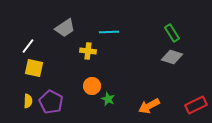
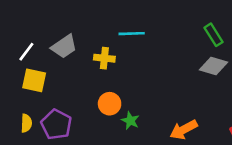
gray trapezoid: (65, 28) -> (64, 47), moved

